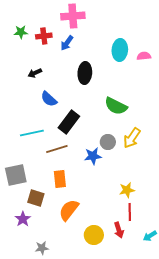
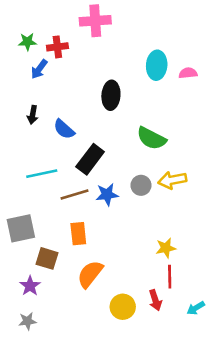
blue arrow: (67, 43) -> (39, 69), moved
black arrow: (35, 73) -> (33, 115), moved, turned -56
yellow arrow: (132, 138) -> (172, 180), turned 45
blue star: (93, 156) -> (107, 194), moved
gray star: (42, 248) -> (27, 321), moved

